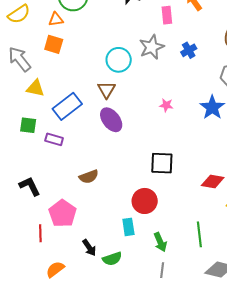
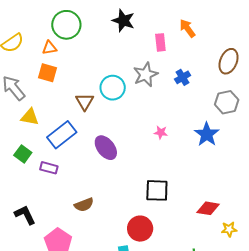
brown triangle: (106, 90) -> (85, 102), moved
green square: (28, 125) -> (23, 154), turned 30

